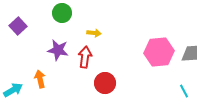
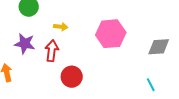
pink hexagon: (159, 52) -> (111, 34), moved

